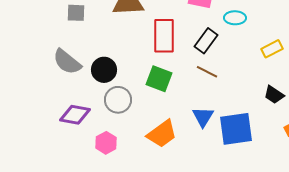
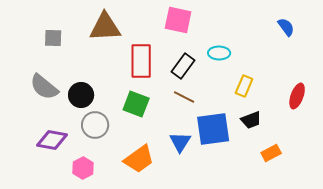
cyan ellipse: (235, 18) -> (219, 53), moved
yellow rectangle: (272, 49) -> (244, 86), moved, turned -40
black trapezoid: (274, 95) -> (251, 120), turned -55
blue square: (236, 129) -> (213, 129), moved

